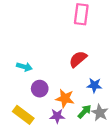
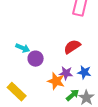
purple circle: (40, 89) -> (36, 59), moved
purple star: (57, 116) -> (66, 73), moved

